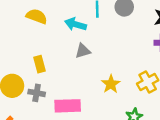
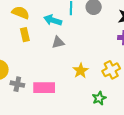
yellow rectangle: (39, 64) -> (25, 35), moved
gray cross: (37, 93) -> (17, 84), moved

